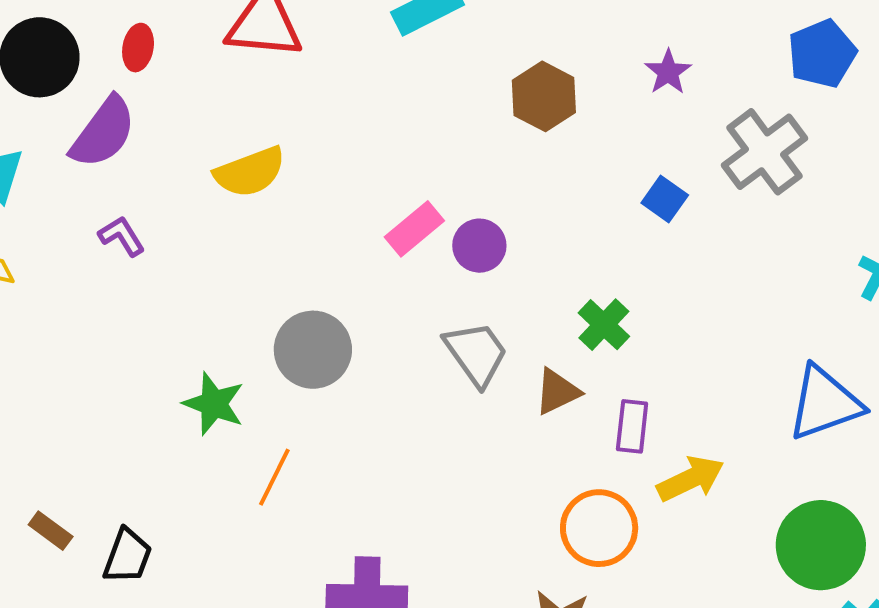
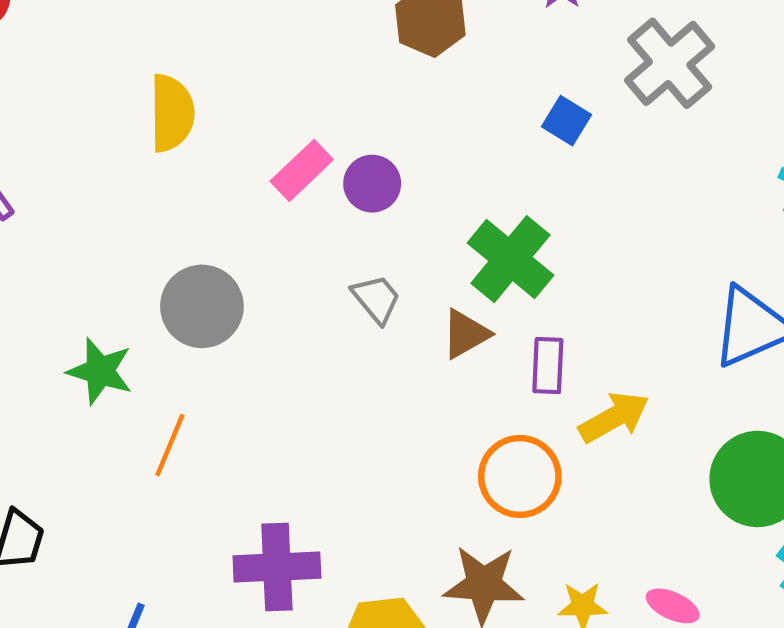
yellow semicircle: (250, 172) -> (172, 113), moved, turned -66
green cross: (604, 325) -> (511, 259), size x1.5
gray trapezoid: (476, 353) -> (376, 299), size x0.7

